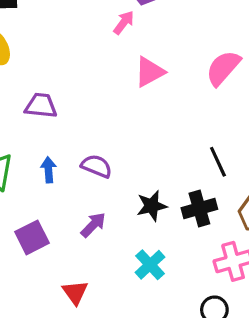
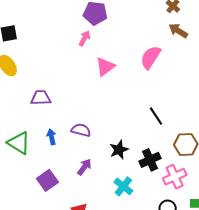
black cross: (199, 209) -> (150, 160), moved

